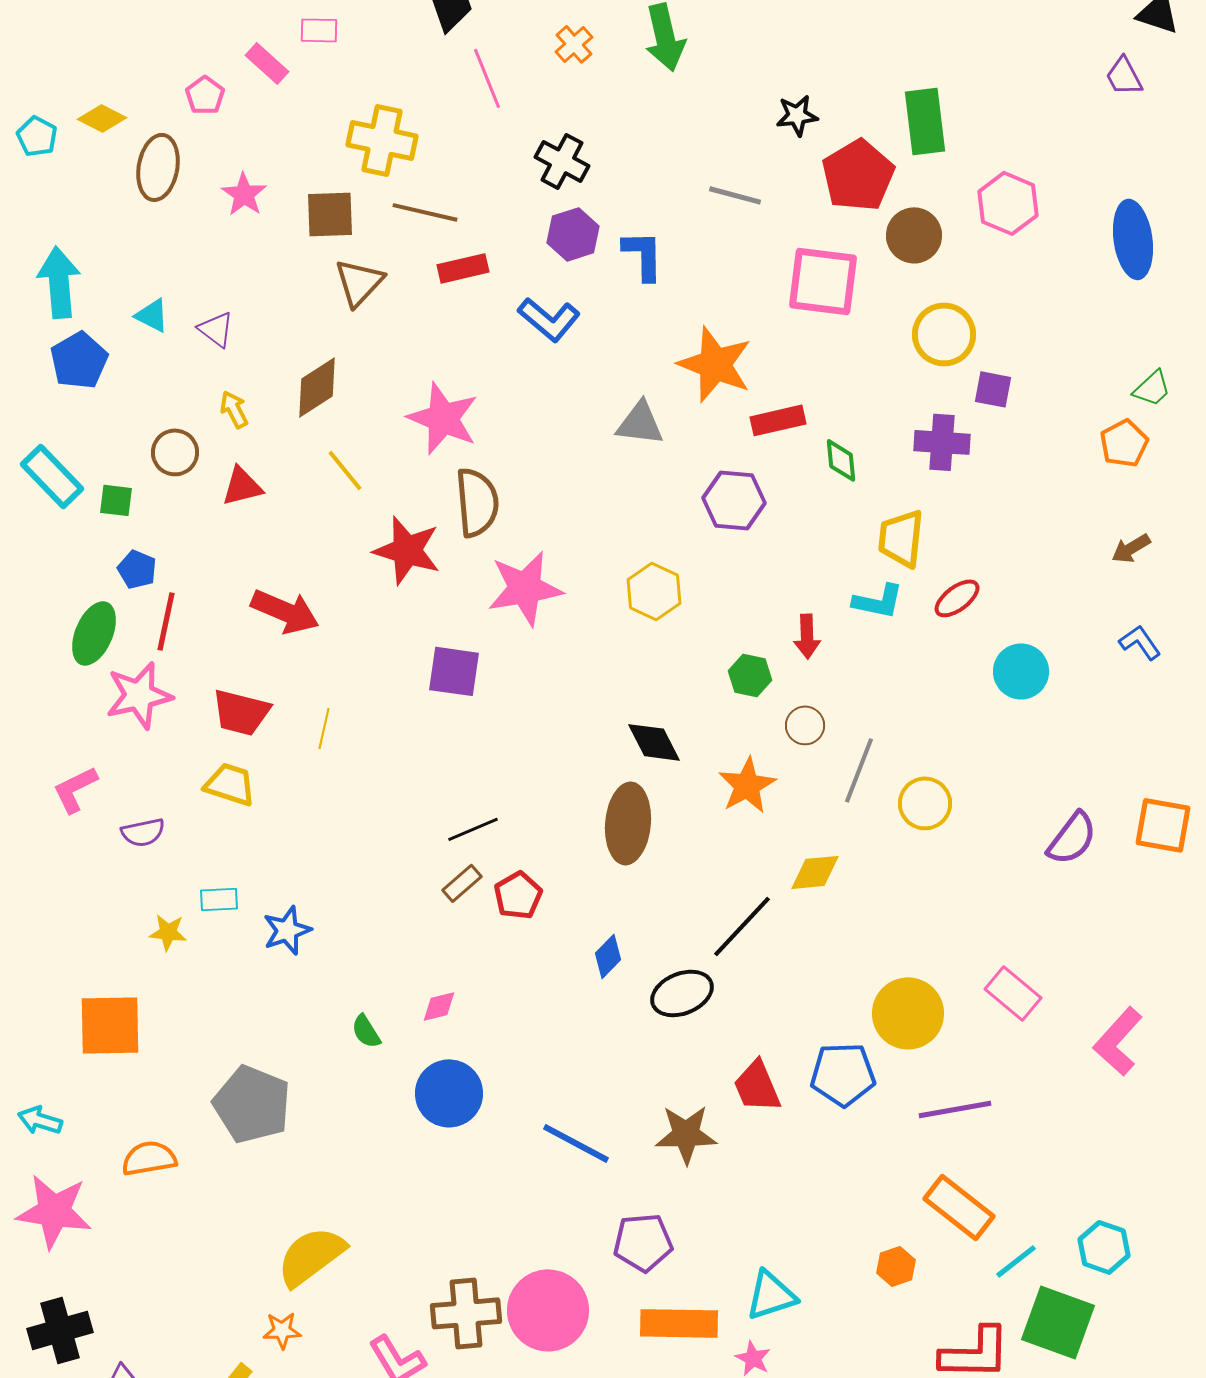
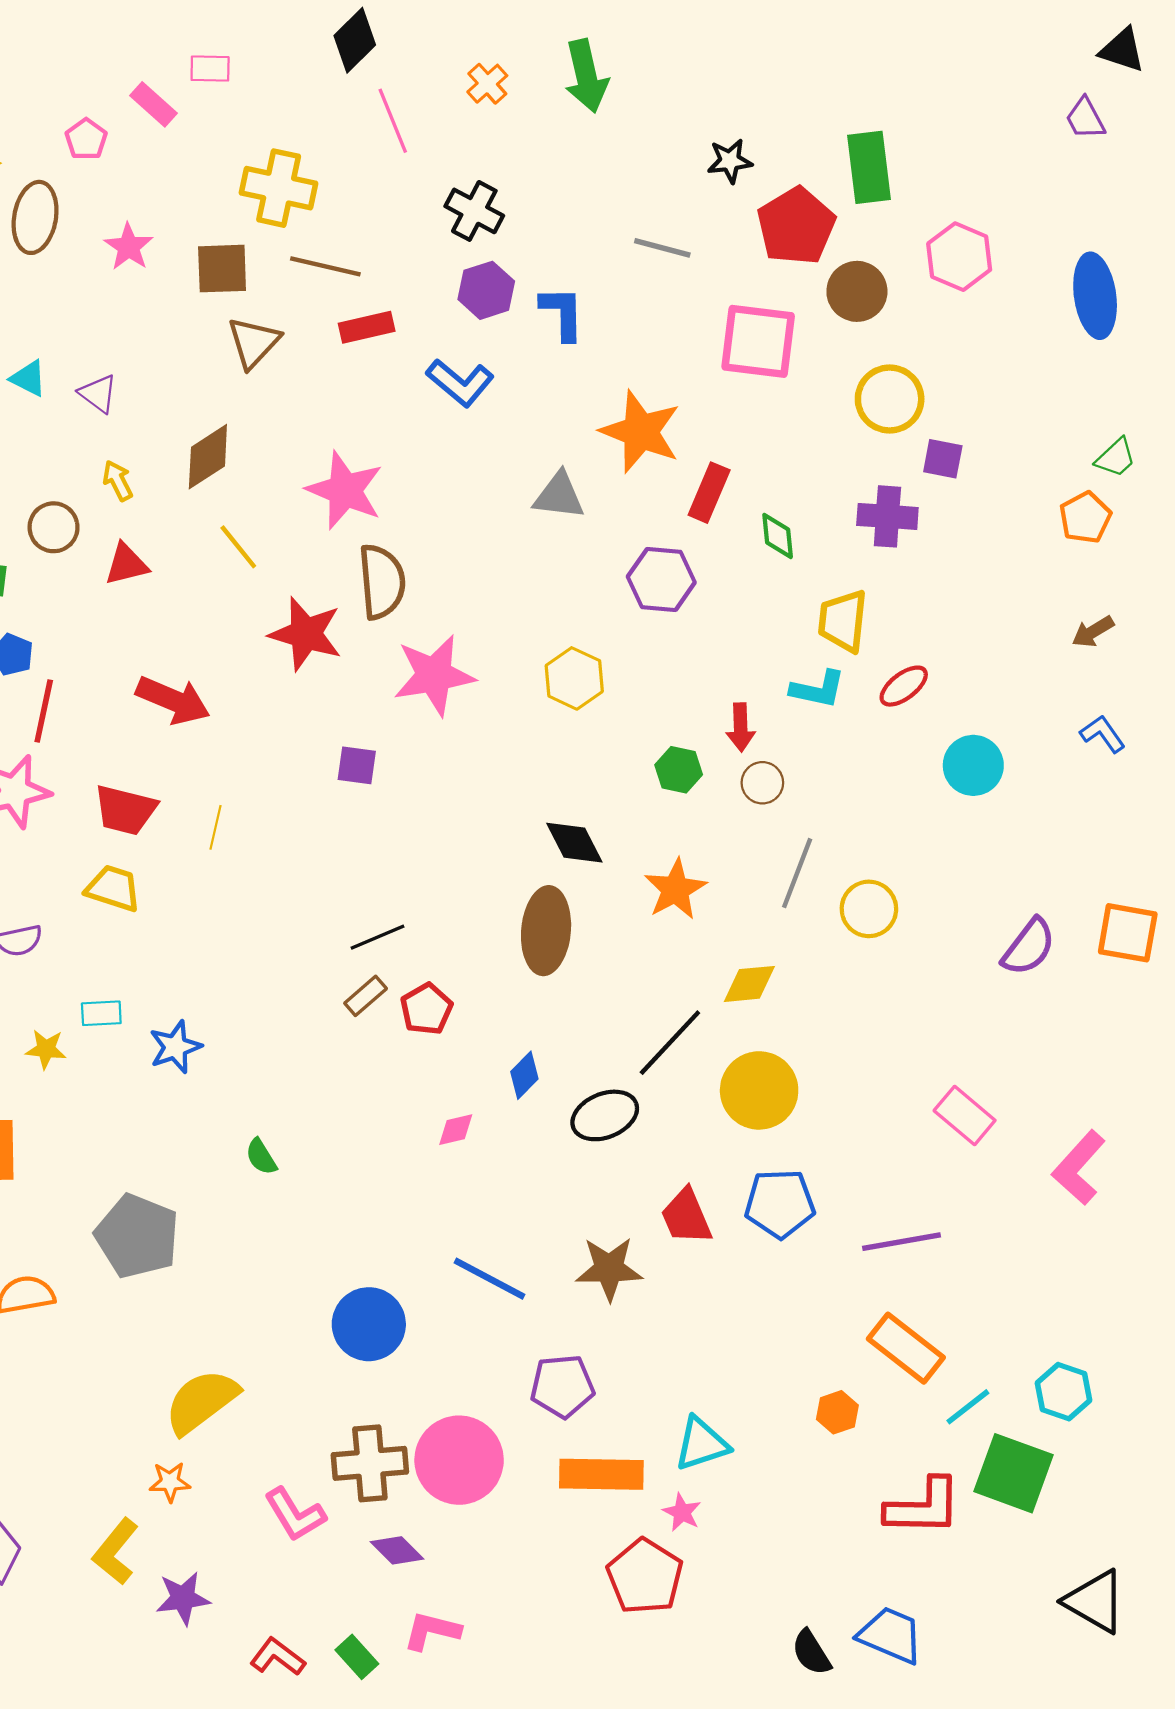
red rectangle: (778, 420) -> (709, 493), turned -54
purple square: (454, 671) -> (357, 765), size x0.7
brown circle: (805, 725) -> (762, 783), moved
pink diamond: (439, 1006) -> (456, 1130), moved
yellow circle: (908, 1013) -> (759, 1090), moved
blue circle: (449, 1093) -> (369, 1324), moved

